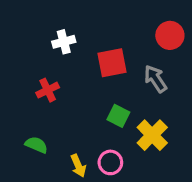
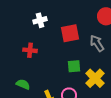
red cross: (48, 90) -> (30, 50), turned 32
green square: (118, 116) -> (74, 66), turned -32

